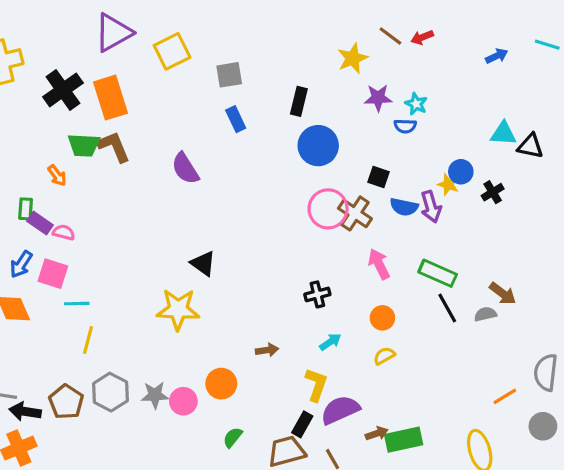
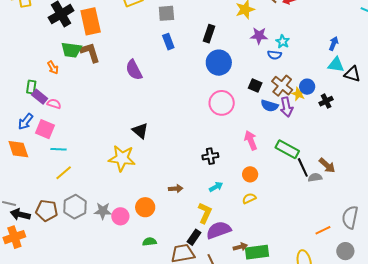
blue arrow: (497, 56) -> (334, 44), moved, turned -48
brown cross: (355, 213) -> (282, 86), moved
black line: (447, 308) -> (303, 167), moved
yellow line: (88, 340) -> (64, 173), turned 30
brown pentagon: (66, 402) -> (47, 211), turned -30
green semicircle: (233, 437) -> (149, 242), turned 40

